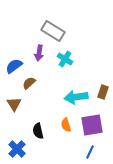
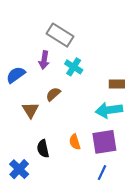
brown semicircle: (29, 83) -> (53, 94), moved
brown rectangle: (103, 92) -> (117, 84), moved, turned 72
cyan arrow: (76, 97) -> (109, 110), moved
brown triangle: (14, 104) -> (30, 110), moved

